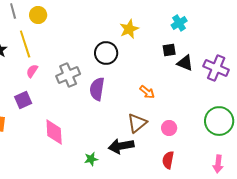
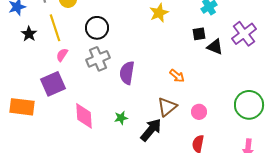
black circle: (106, 53) -> (97, 28), moved
purple cross: (216, 68) -> (244, 34), moved, turned 30
purple square: (23, 100) -> (53, 84), size x1.4
black arrow: (121, 146) -> (151, 130), turned 140
green star: (91, 159) -> (121, 118), moved

